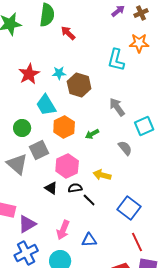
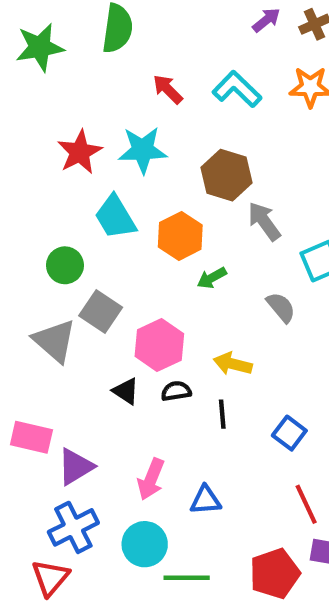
red arrow: (68, 33) -> (168, 89), moved
cyan L-shape: (116, 60) -> (237, 89), moved, turned 120
cyan star: (59, 73) -> (143, 150), size x1.6
brown hexagon: (79, 85) -> (226, 175), moved
orange hexagon: (64, 127) -> (180, 236), moved
gray square: (39, 150) -> (101, 311), turned -30
black line: (89, 200) -> (222, 414), moved, turned 40
blue square: (129, 208) -> (289, 433), size x0.7

